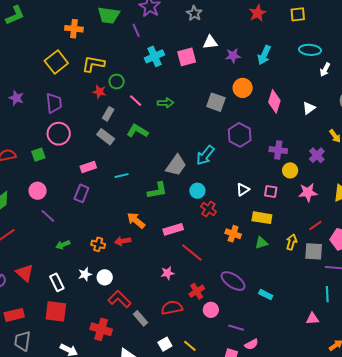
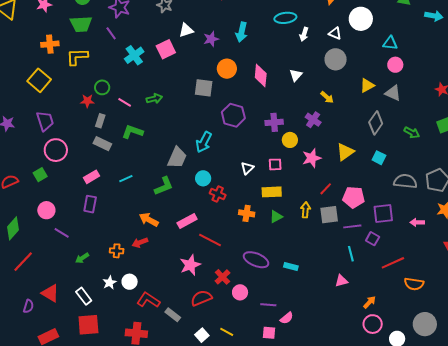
yellow L-shape: (93, 64) -> (77, 57), moved
pink star: (167, 273) -> (190, 265), size x1.5

